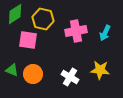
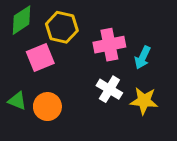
cyan arrow: (105, 33) -> (143, 58), moved
pink square: (28, 40) -> (40, 58), turned -30
white cross: (70, 77) -> (109, 89), moved

